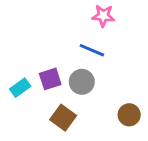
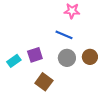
gray circle: (82, 82) -> (67, 58), moved
brown circle: (129, 115) -> (90, 57), moved

